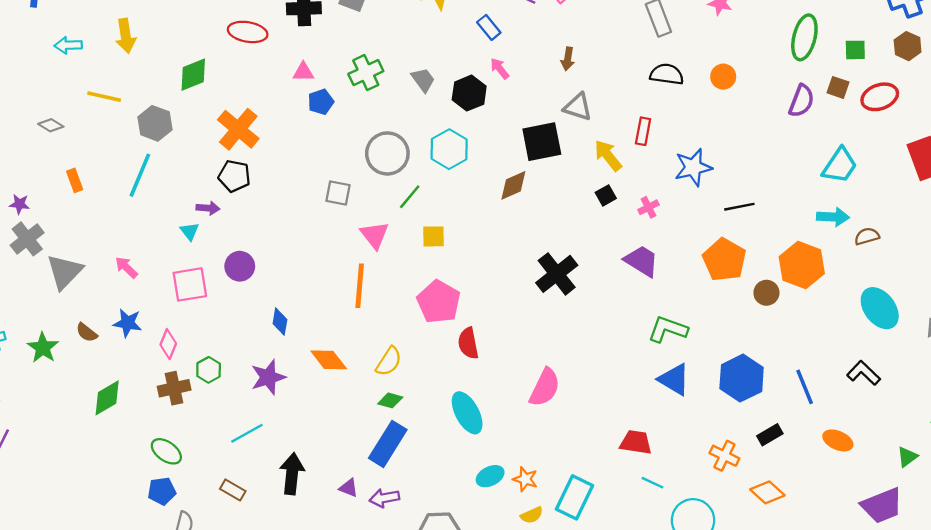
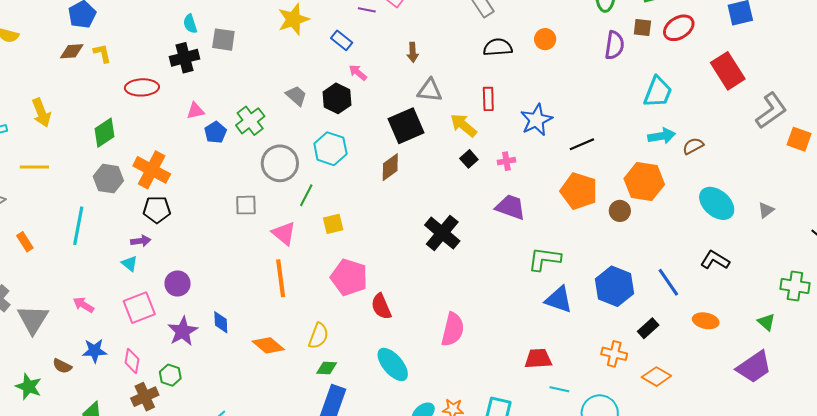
green cross: (366, 73) -> (250, 121), moved
gray hexagon: (155, 123) -> (108, 179), moved
pink cross: (648, 207) -> (506, 161), turned 30
purple star: (268, 377) -> (183, 331), moved
green triangle: (907, 457) -> (766, 322), turned -30

